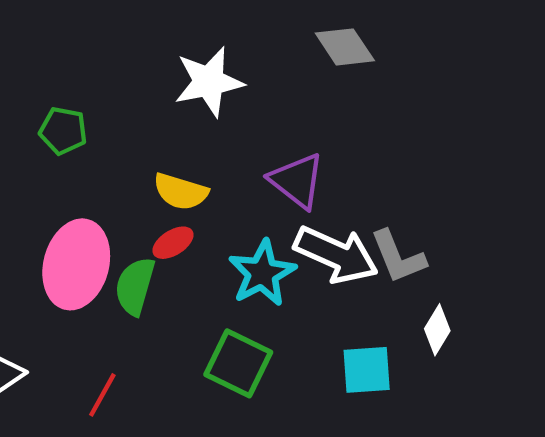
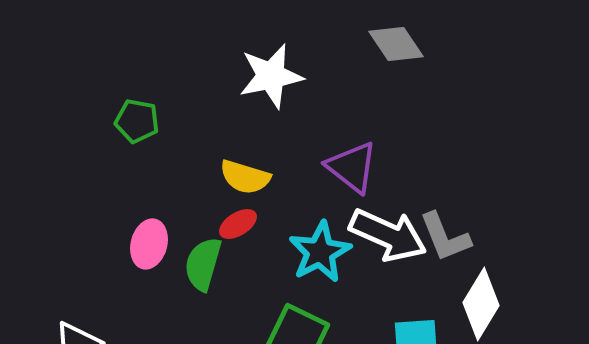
pink ellipse: (76, 264) -> (149, 244), size x0.6
white diamond: (437, 330) -> (481, 304), size x1.5

